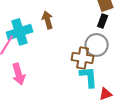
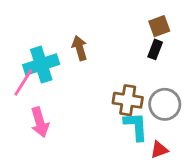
gray circle: (97, 45) -> (165, 104), moved

